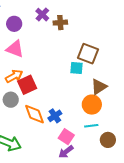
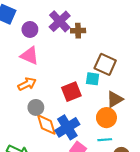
purple cross: (42, 15) -> (60, 21), size x1.5
red square: (27, 85) -> (71, 92), moved
gray circle: (11, 100) -> (36, 107), moved
blue cross: (55, 116) -> (67, 127), size x1.6

